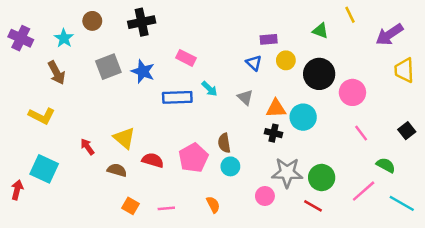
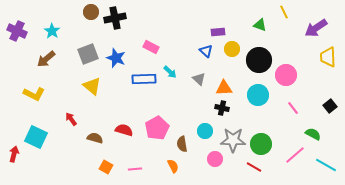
brown circle: (92, 21) -> (91, 12), moved
brown arrow: (57, 73) -> (46, 59), turned 78
cyan circle: (303, 117) -> (258, 95), moved
yellow triangle: (124, 138) -> (92, 86), moved
brown semicircle: (224, 143) -> (182, 144), moved
cyan circle: (230, 166) -> (205, 131), moved

